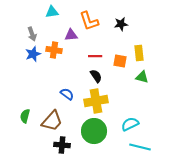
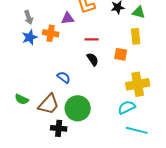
orange square: (120, 61) -> (121, 54), moved
green triangle: (142, 77) -> (139, 12), moved
yellow cross: (96, 101) -> (138, 84), moved
green semicircle: (25, 116) -> (22, 99), turned -80
green circle: (94, 131) -> (78, 108), moved

